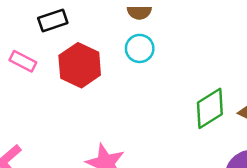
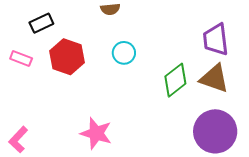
cyan circle: (140, 48) -> (124, 53), moved

